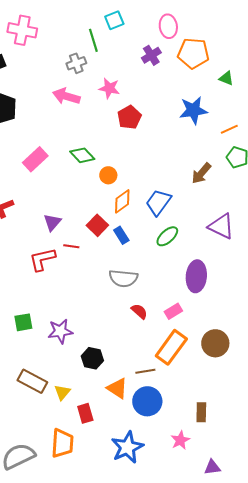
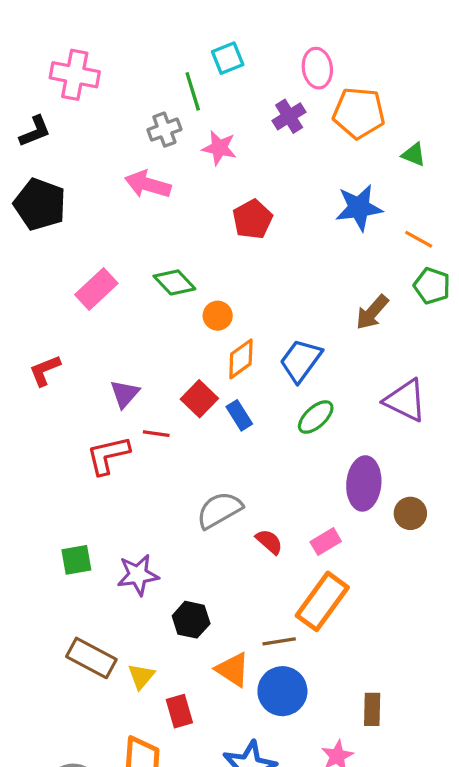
pink star: (109, 88) -> (219, 148), moved
orange line: (229, 129) -> (419, 239), turned 54
gray semicircle: (123, 278) -> (219, 510), moved, turned 144
brown circle: (215, 343) -> (410, 513), moved, size x0.7

